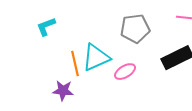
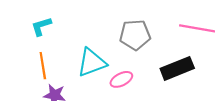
orange line: (75, 64) -> (43, 66), moved

